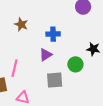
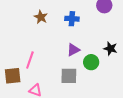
blue cross: (53, 34) -> (72, 19), moved
purple triangle: (46, 55) -> (73, 50), moved

